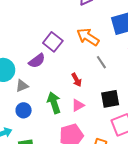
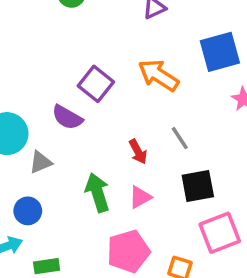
purple semicircle: (37, 61) -> (67, 117), turned 66
gray line: (101, 62) -> (180, 138), moved
blue circle: (24, 110) -> (28, 211), moved

